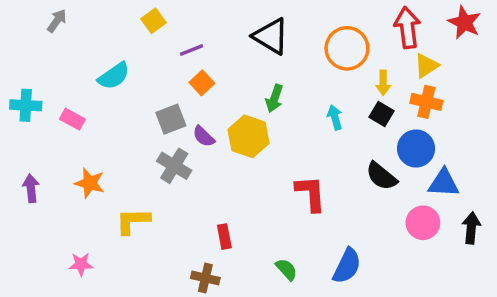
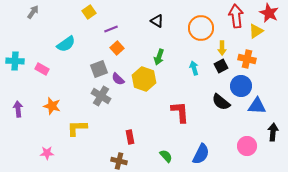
black triangle: (271, 36) -> (157, 21), size x0.6
yellow triangle: (426, 66) -> (256, 31), moved
black square: (381, 114) -> (221, 66), turned 32
pink circle: (423, 223) -> (247, 146), moved

